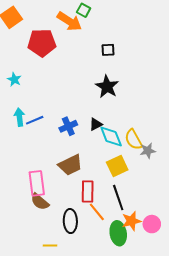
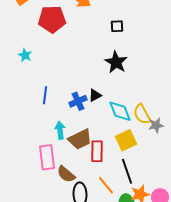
cyan arrow: (19, 117) -> (60, 130), moved
blue line: (35, 120) -> (45, 95), turned -60
black triangle: (96, 124) -> (95, 95), moved
red rectangle: (88, 191) -> (97, 151), moved
brown semicircle: (40, 202) -> (66, 174), moved

